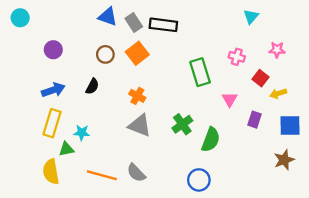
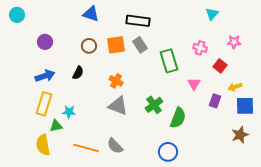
gray rectangle: (134, 22) -> (140, 45), moved
orange square: (137, 53) -> (116, 45), turned 30
yellow arrow: (278, 94) -> (235, 87), moved

